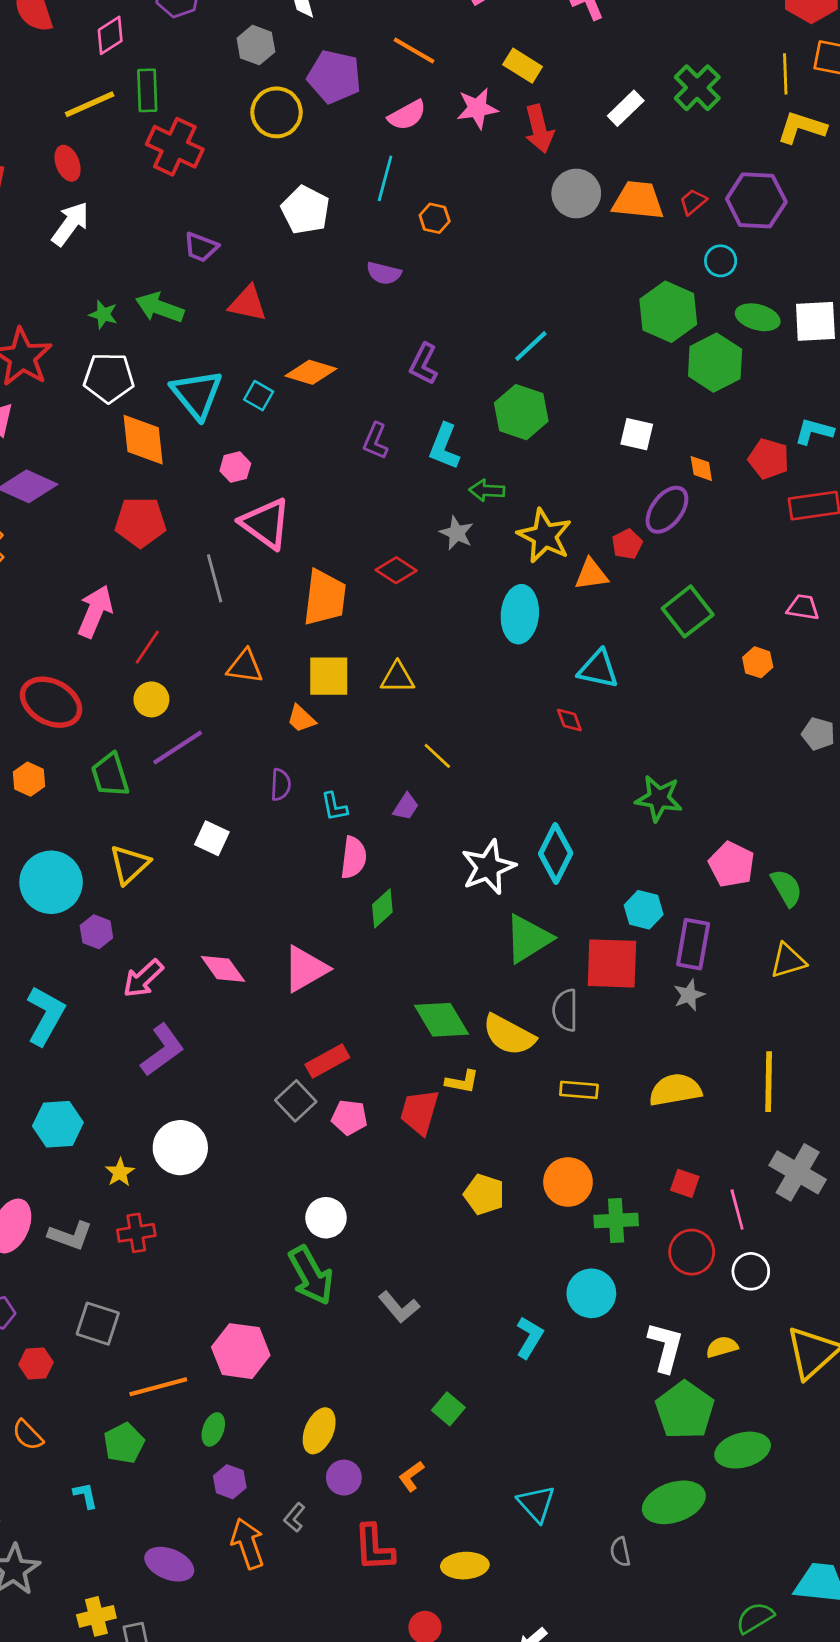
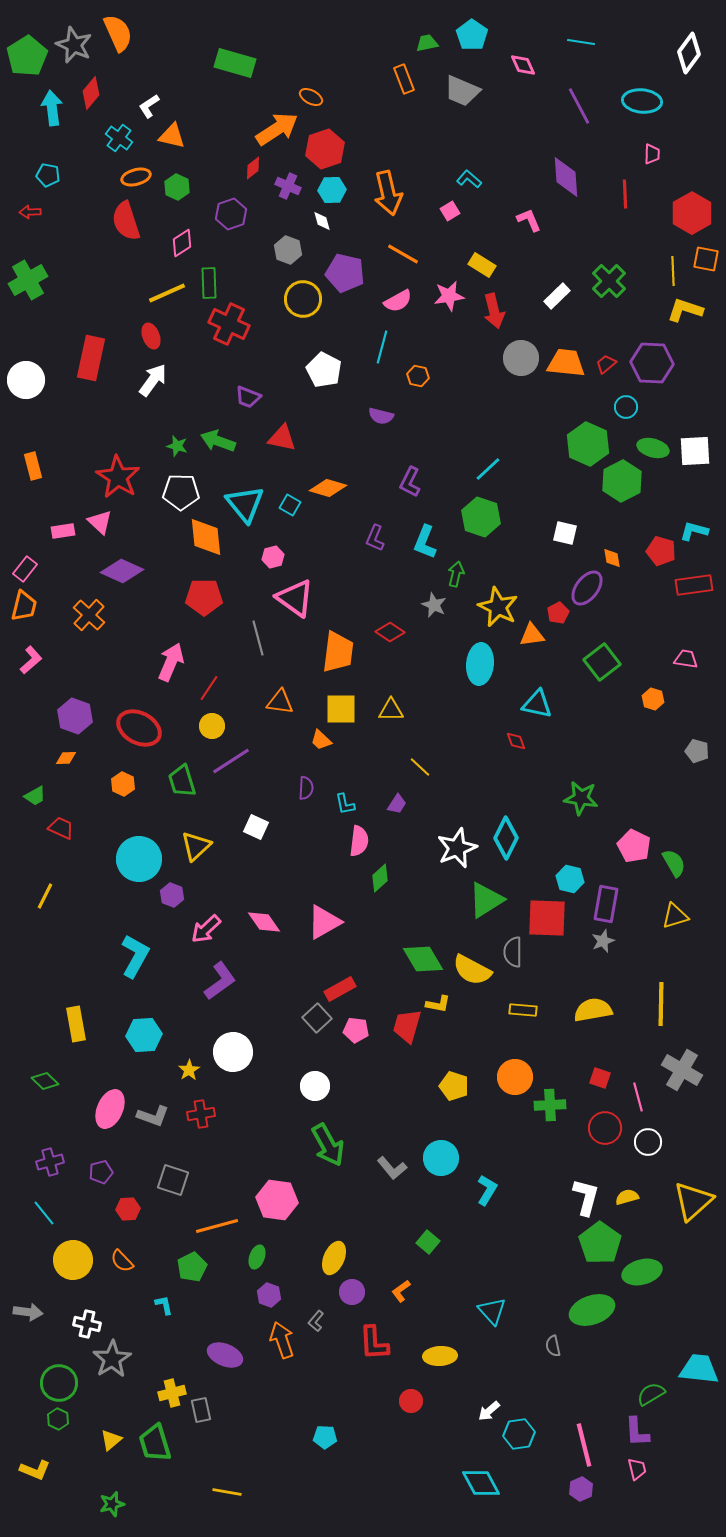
green arrow: (487, 490) -> (456, 574), turned 100
white circle: (326, 1218) -> (315, 1086), moved
cyan circle: (591, 1293) -> (441, 1158), moved

